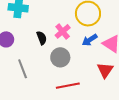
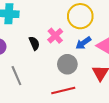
gray circle: (60, 57) -> (67, 64), moved

